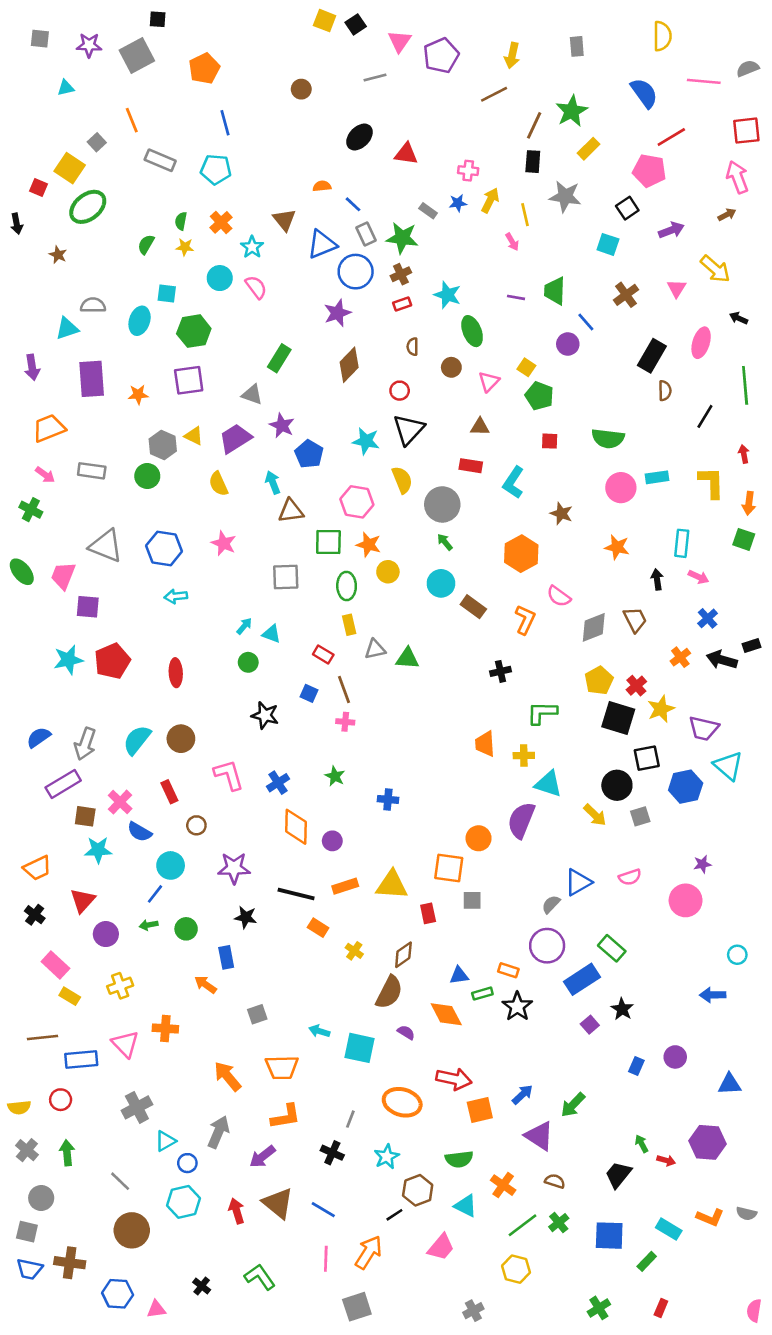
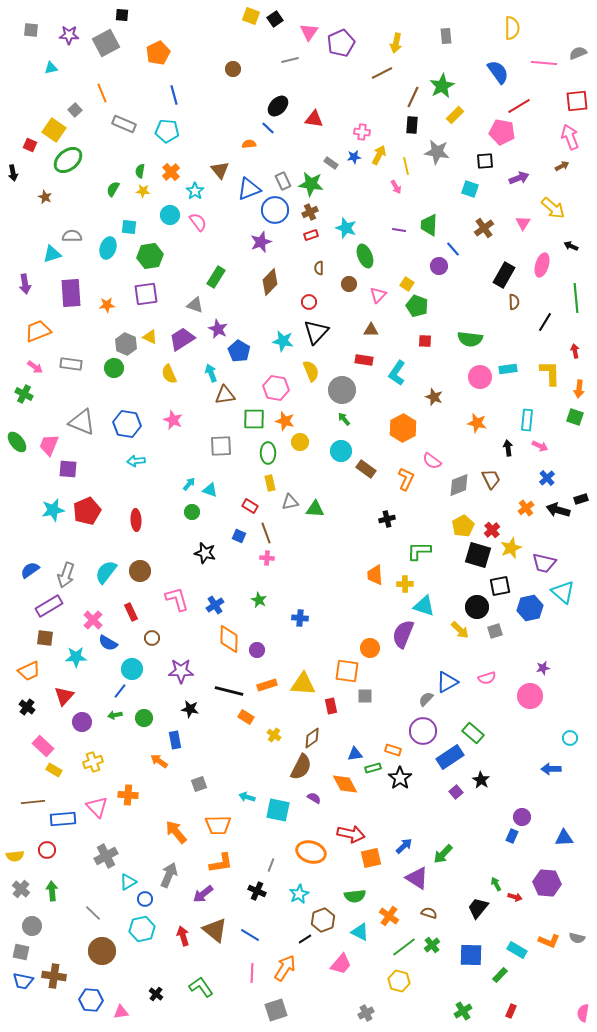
blue line: (353, 204) -> (268, 128), moved
black square: (627, 208) -> (485, 161), turned 30
brown square: (85, 816) -> (45, 638), moved
blue rectangle: (636, 1066) -> (512, 836), moved

